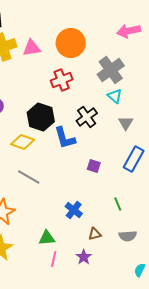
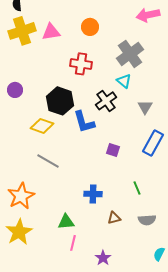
orange circle: (71, 43) -> (90, 27), size x0.6
red cross: (62, 80) -> (81, 64), turned 30
cyan triangle: (115, 96) -> (124, 81), moved
blue cross: (74, 210) -> (93, 194), turned -36
purple star: (84, 257) -> (103, 258), moved

